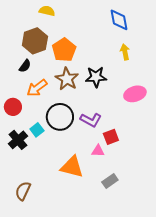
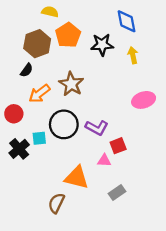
orange pentagon: (64, 50) -> (68, 35), moved
black star: (96, 77) -> (102, 45), moved
cyan square: (37, 130) -> (39, 138), turned 32
brown semicircle: (23, 191) -> (56, 203), moved

